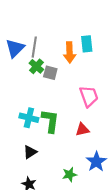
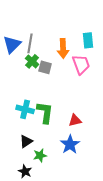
cyan rectangle: (87, 44) -> (88, 40), moved
pink trapezoid: (89, 96) -> (81, 64), moved
blue star: (96, 162) -> (70, 144), moved
green star: (70, 174) -> (40, 155), moved

